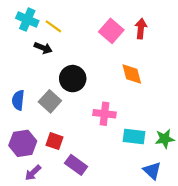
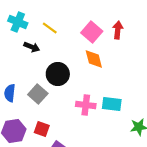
yellow line: (53, 26) -> (50, 28), moved
orange diamond: (132, 74) -> (94, 59), moved
cyan rectangle: (134, 136) -> (112, 104), moved

